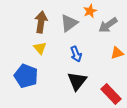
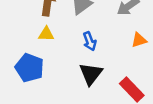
yellow triangle: (40, 48) -> (46, 34), turned -48

